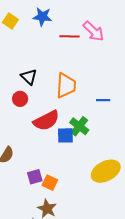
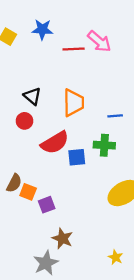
green cross: (79, 126) -> (104, 145), moved, turned -30
orange square: (50, 183) -> (28, 192), moved

